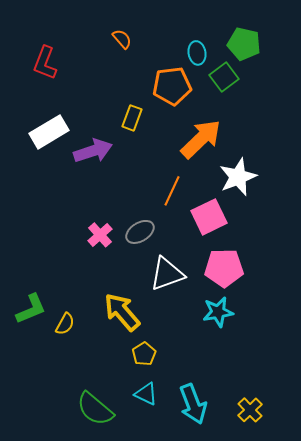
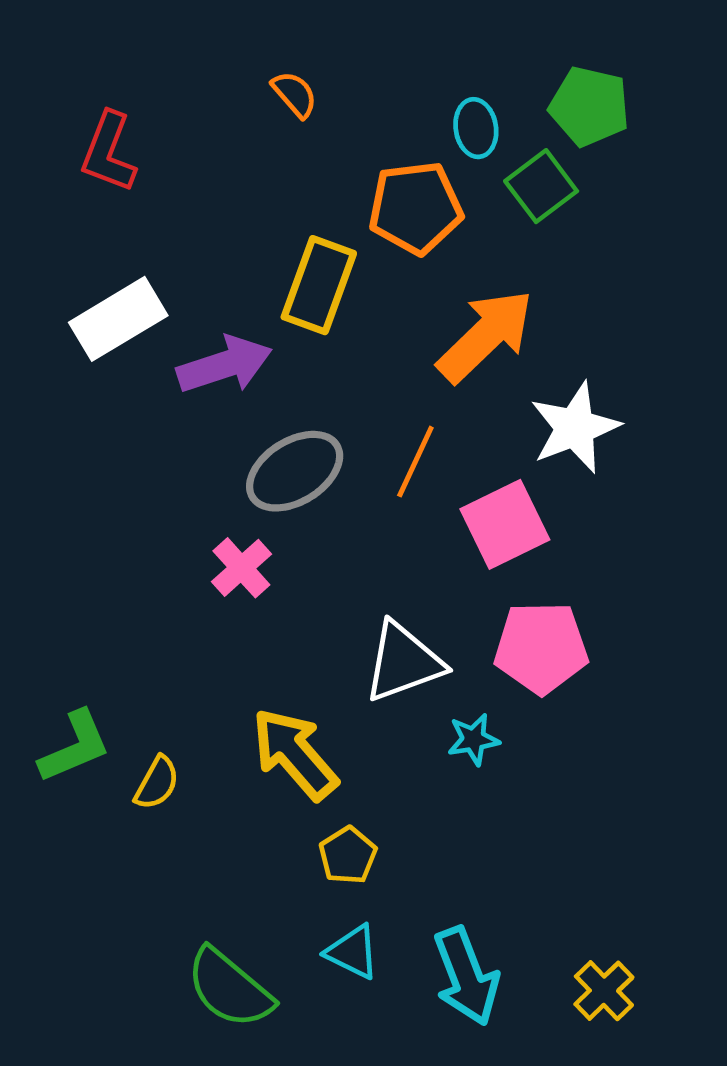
yellow rectangle: (132, 118) -> (319, 285), size x1.5
gray ellipse: (140, 232) -> (295, 471), moved, size x1.4
cyan star: (218, 312) -> (473, 739), moved, size x0.7

